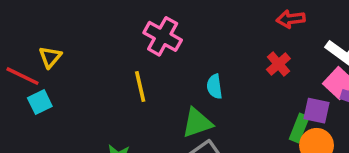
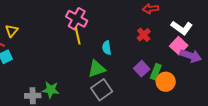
yellow line: (140, 86) -> (78, 36), moved
purple square: (317, 111) -> (142, 69), moved, turned 35

